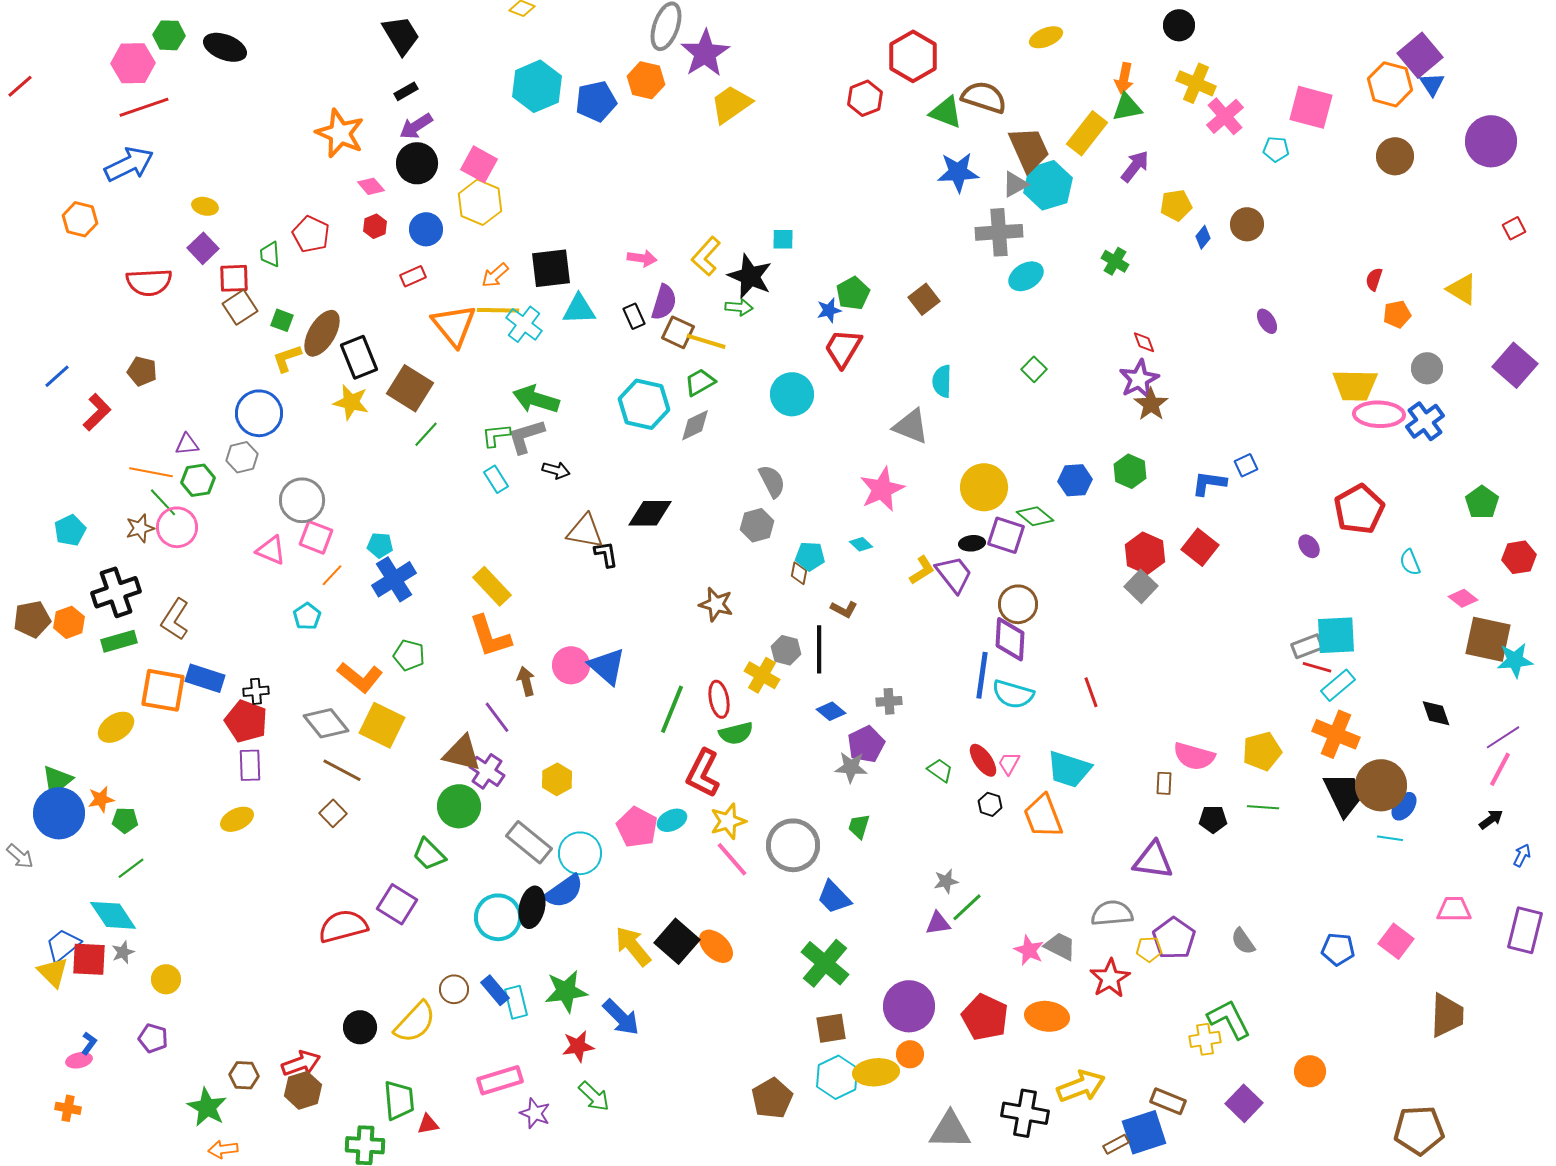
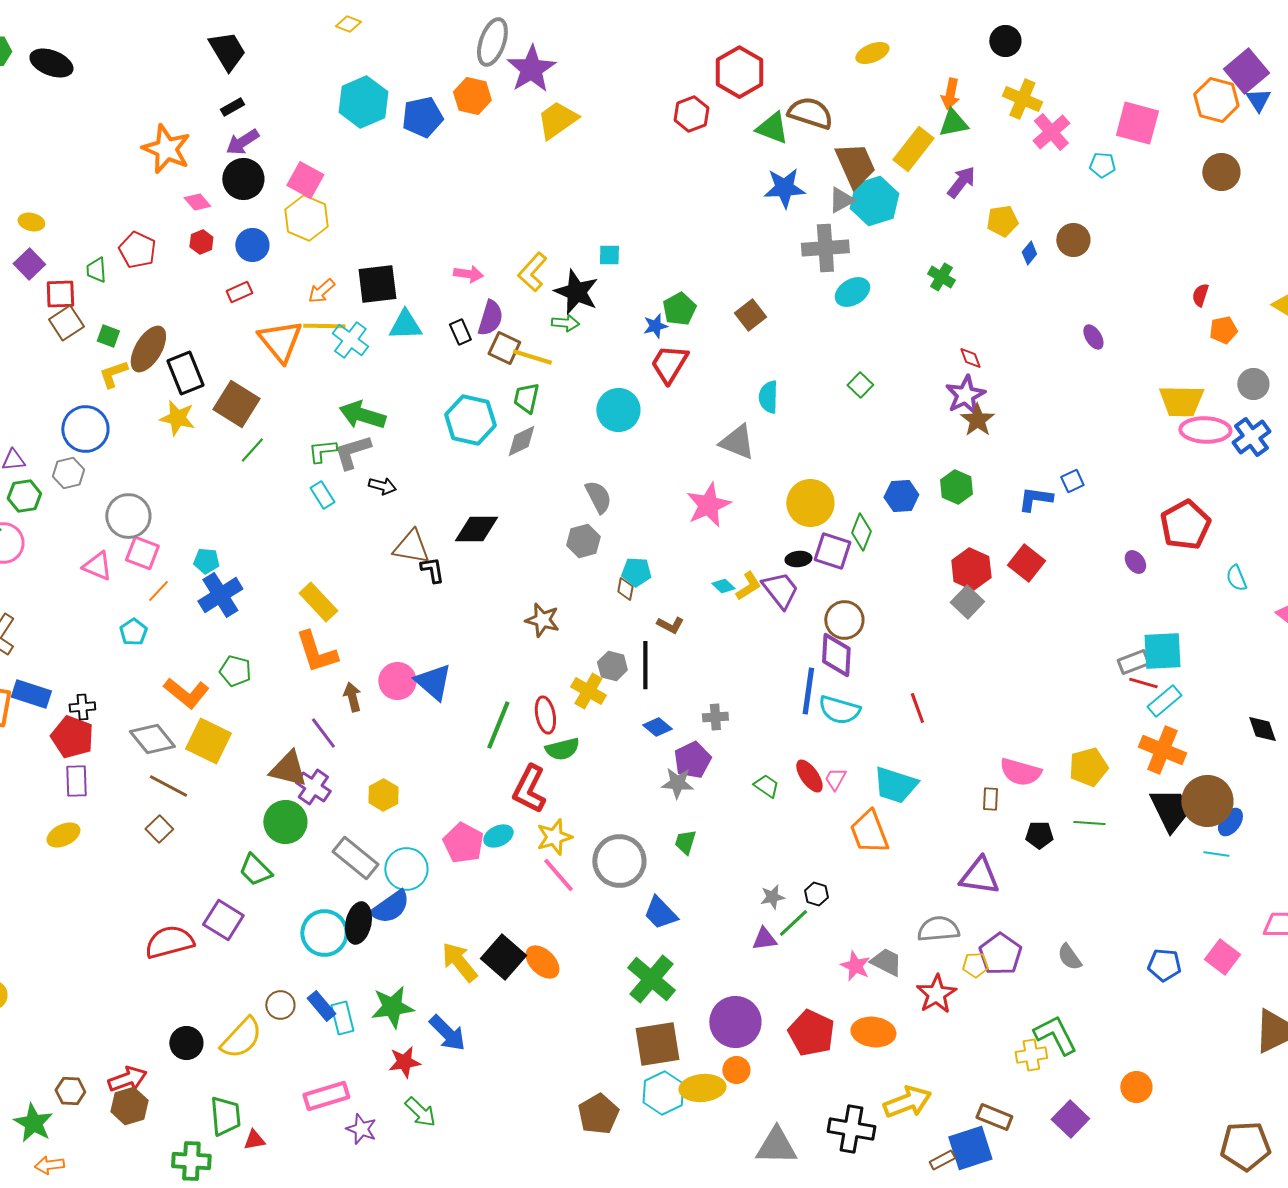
green trapezoid: (700, 382) -> (526, 398), turned -48
green diamond: (1035, 516) -> (861, 532), turned 72
cyan diamond: (861, 544) -> (723, 586), moved
black hexagon: (990, 804) -> (816, 894), moved
brown square: (831, 1028) -> (657, 1044), size x1.5

